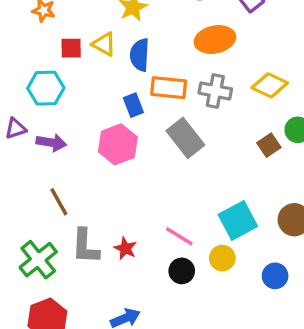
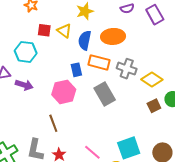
orange ellipse: (215, 40) -> (113, 36), moved
yellow diamond: (270, 85) -> (152, 79), moved
brown line: (59, 202) -> (53, 123), moved

